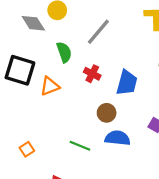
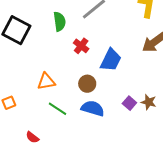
orange triangle: (50, 86) -> (46, 81), moved

